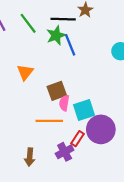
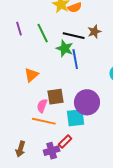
green star: (56, 35) -> (65, 48), turned 30
pink semicircle: (64, 103) -> (42, 106), moved
purple circle: (101, 129) -> (87, 102), moved

